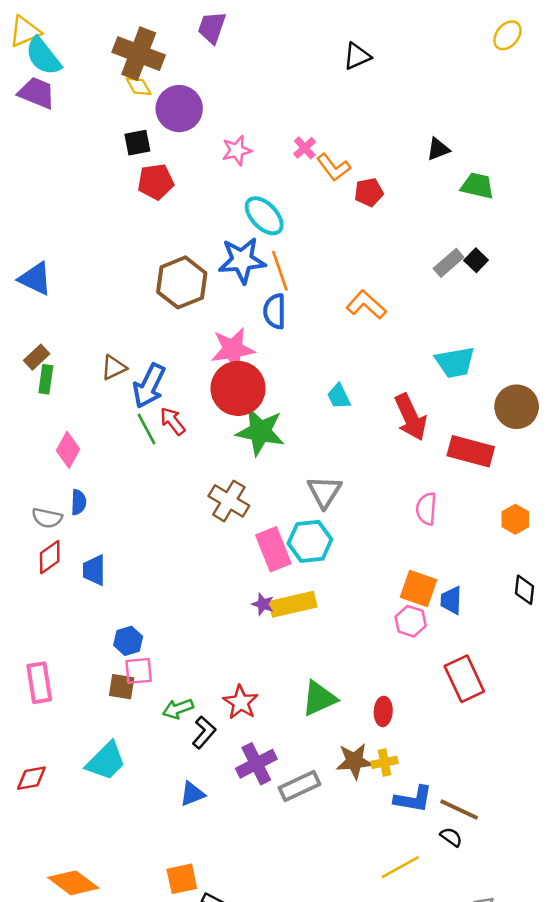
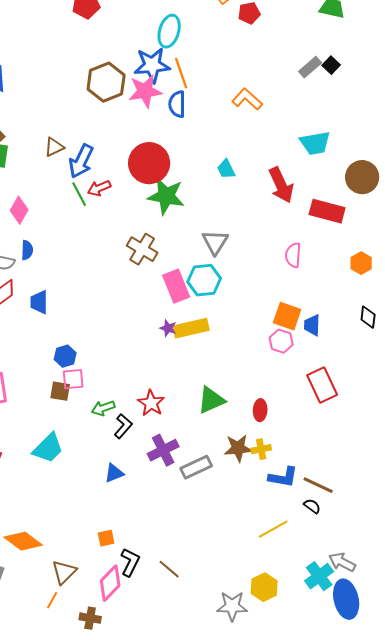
cyan ellipse: (264, 216) -> (169, 31), turned 60
pink star: (233, 349) -> (145, 91), moved
red arrow: (173, 421) -> (99, 188), turned -75
orange square: (182, 879) -> (106, 538), size x0.7

